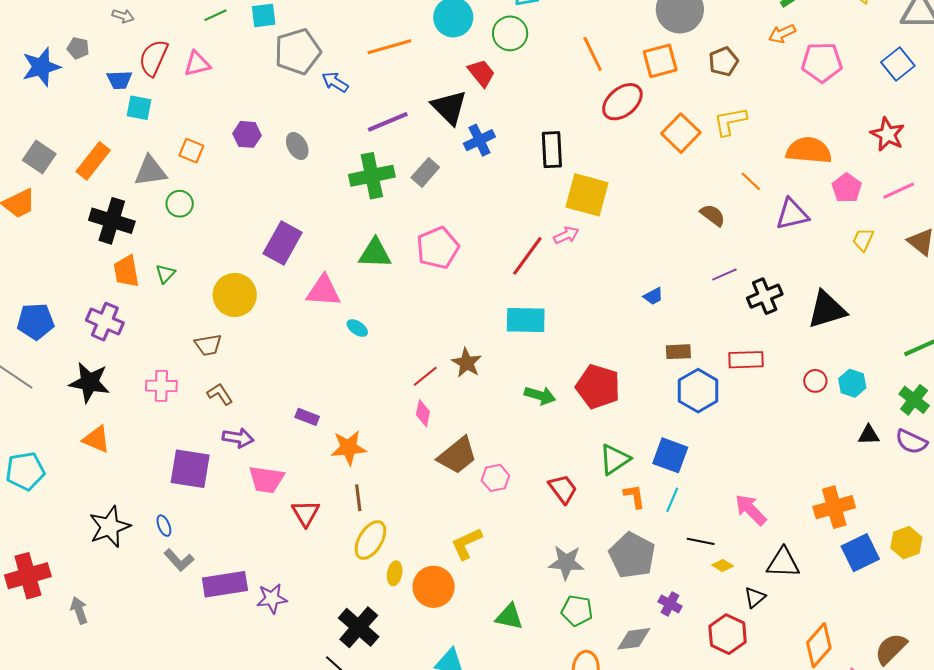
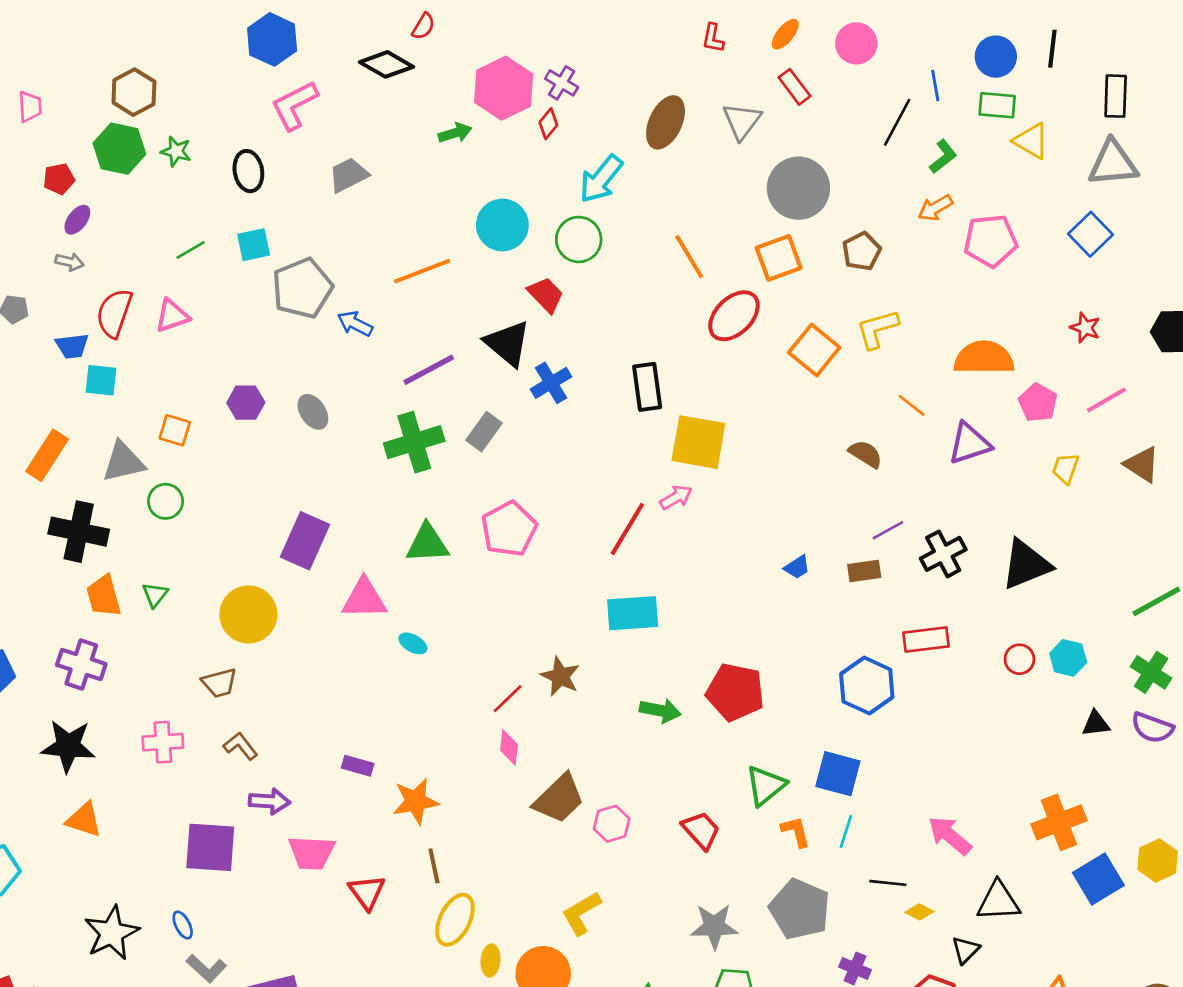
red star: (888, 134) -> (1085, 328), size x0.7
brown rectangle: (678, 352) -> (864, 571), moved

